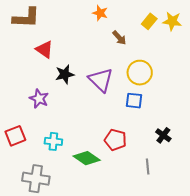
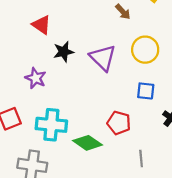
blue square: (134, 101) -> (146, 91), moved
cyan cross: (53, 141) -> (51, 125), size x1.6
gray line: (148, 166) -> (141, 159), moved

